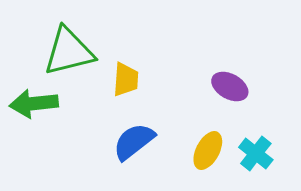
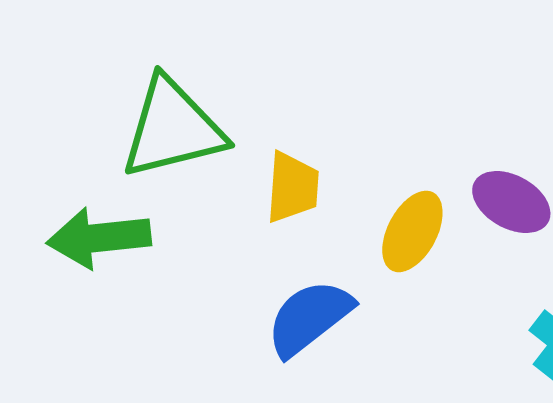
yellow ellipse: (208, 150) -> (412, 231), moved

